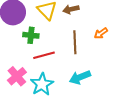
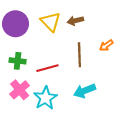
green cross: (31, 35) -> (18, 61), moved

